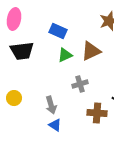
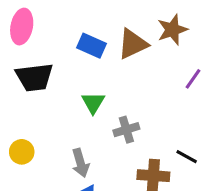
brown triangle: (91, 51) -> (133, 44), moved
green triangle: (65, 55) -> (93, 103), moved, turned -35

